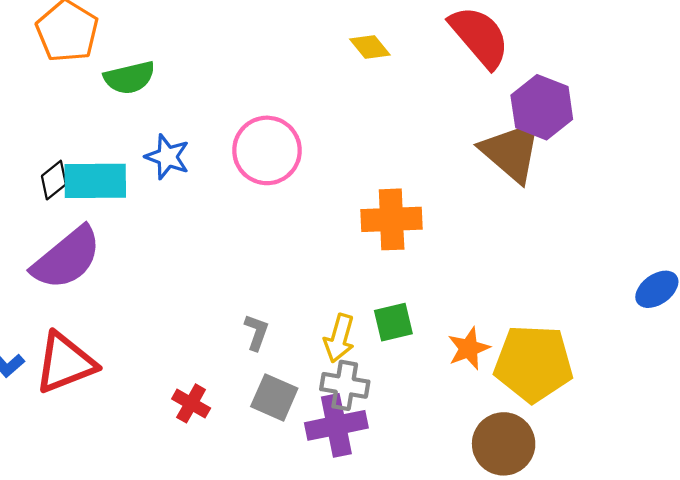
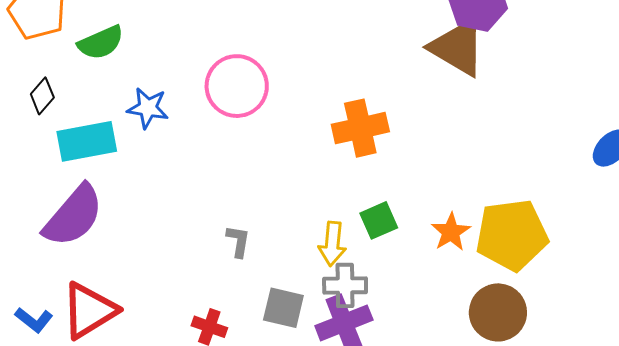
black diamond: (54, 180) -> (42, 96), moved
gray L-shape: (257, 332) -> (238, 241), moved

